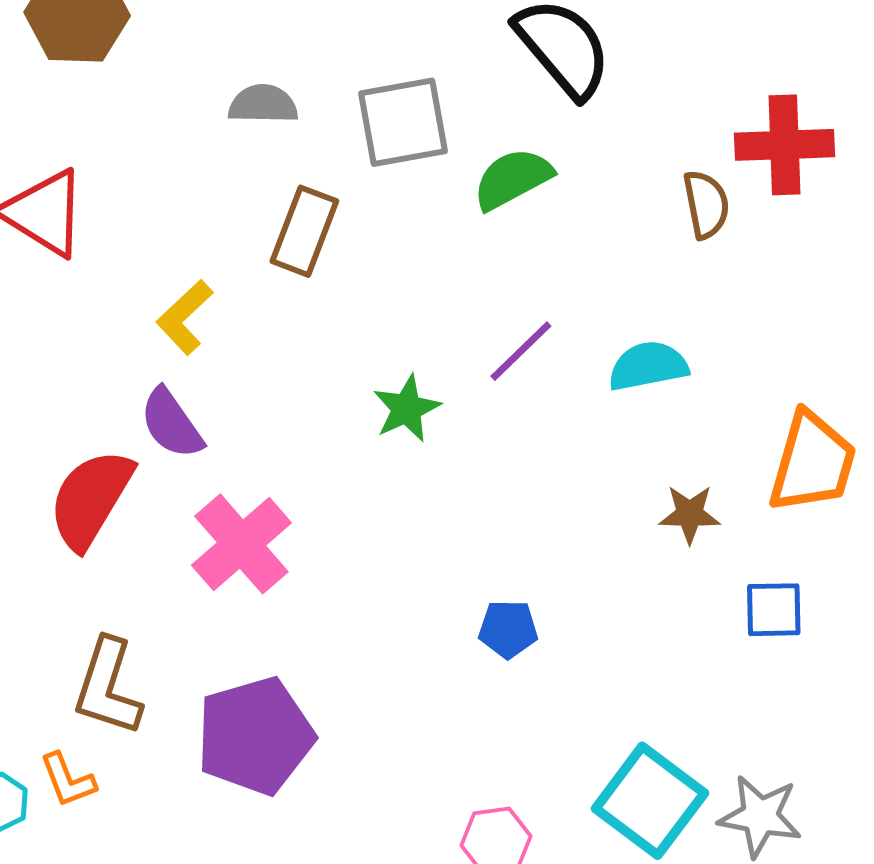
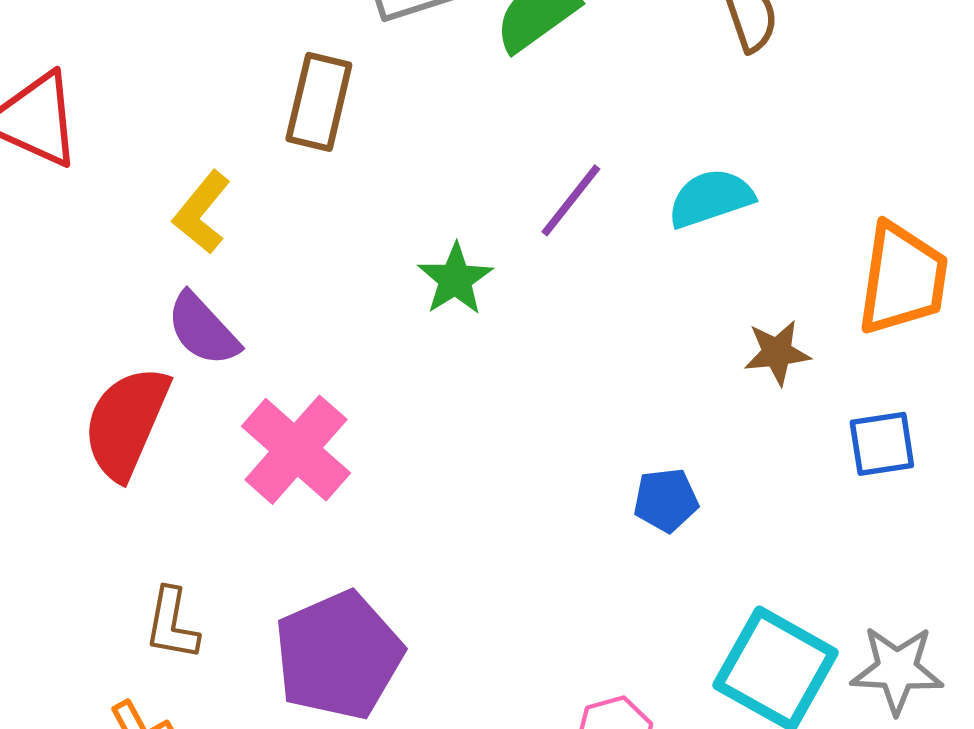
blue pentagon: (508, 629) -> (666, 500), moved
brown L-shape: (108, 687) -> (172, 624), size x0.7

